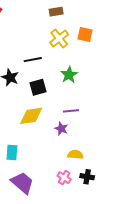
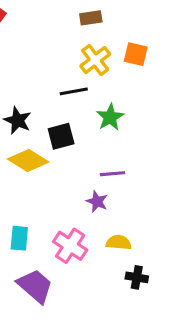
black line: (33, 60) -> (74, 91), moved
yellow diamond: (31, 116) -> (28, 161), moved, turned 40
pink cross: (64, 178) -> (70, 246), moved, size x1.5

